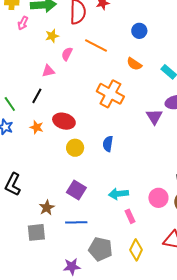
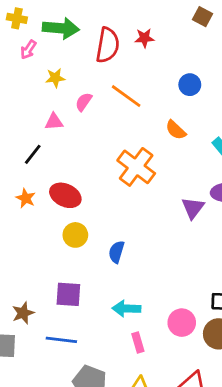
yellow star: (52, 36) -> (55, 78), moved
blue semicircle: (108, 144) -> (116, 252), moved
purple square: (76, 190) -> (68, 294), turned -36

